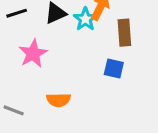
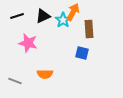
pink star: (33, 54) -> (28, 43), turned -30

